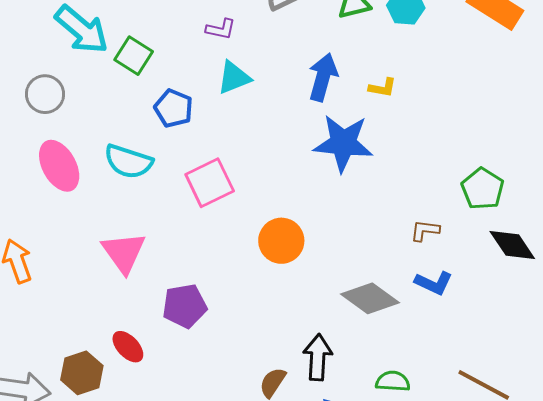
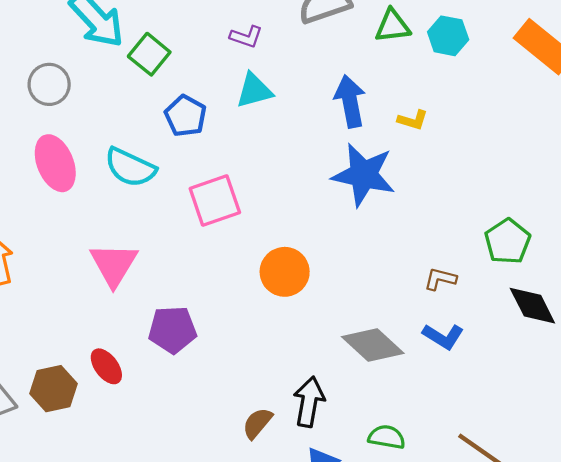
blue arrow: (323, 77) -> (350, 101), turned -33

